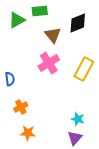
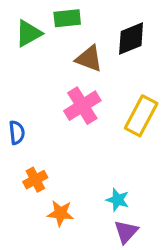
brown triangle: (53, 35) -> (89, 59), turned -30
cyan star: (78, 119) -> (118, 200), moved
orange star: (28, 133) -> (60, 213), moved

